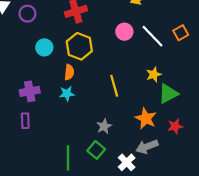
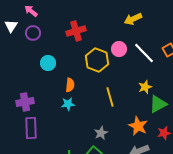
yellow hexagon: (79, 46) -> (97, 60), moved
purple cross: (30, 91) -> (25, 102), moved
purple rectangle: (25, 121) -> (31, 128), size x1.5

